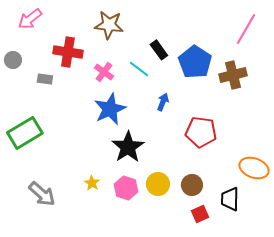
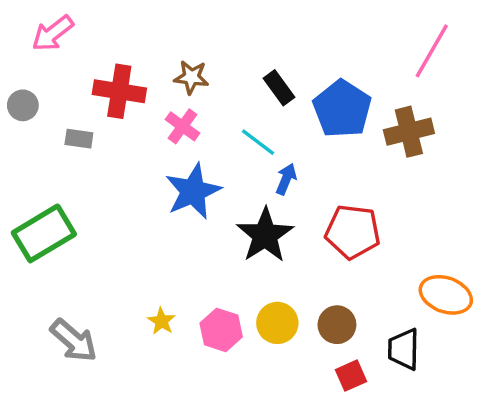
brown star: (109, 25) -> (191, 77), moved, size x0.7
cyan line: (139, 69) -> (258, 142), moved
black star: (128, 147) -> (265, 235), moved

